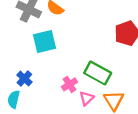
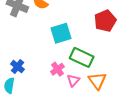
cyan square: (44, 41) -> (61, 33), moved

